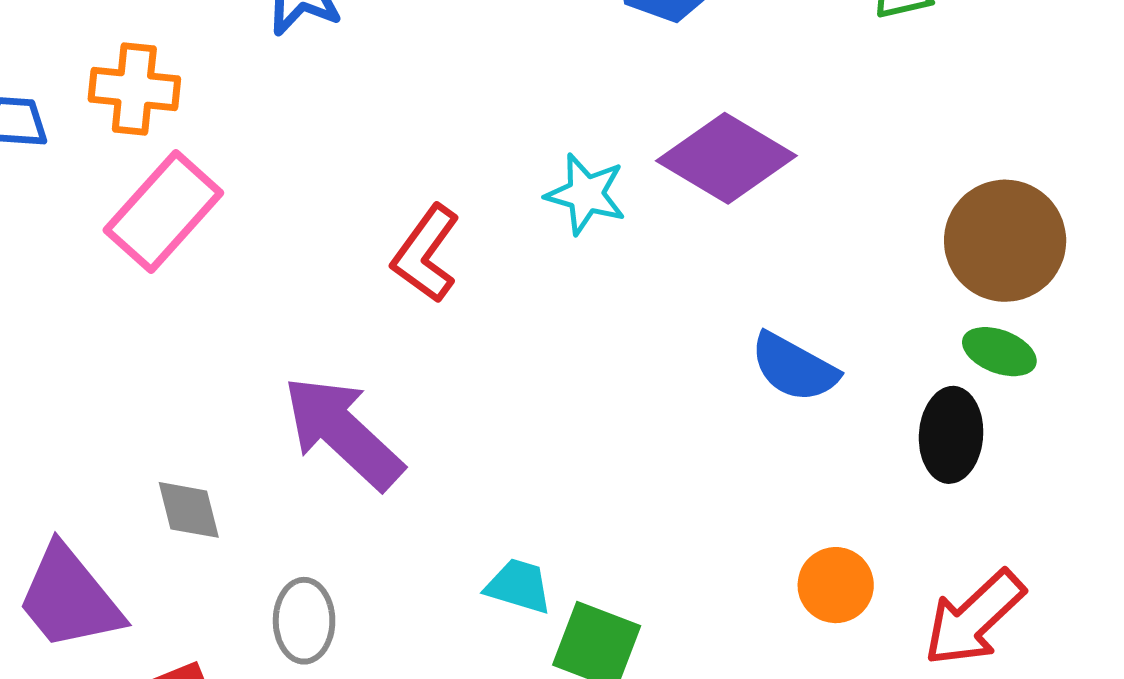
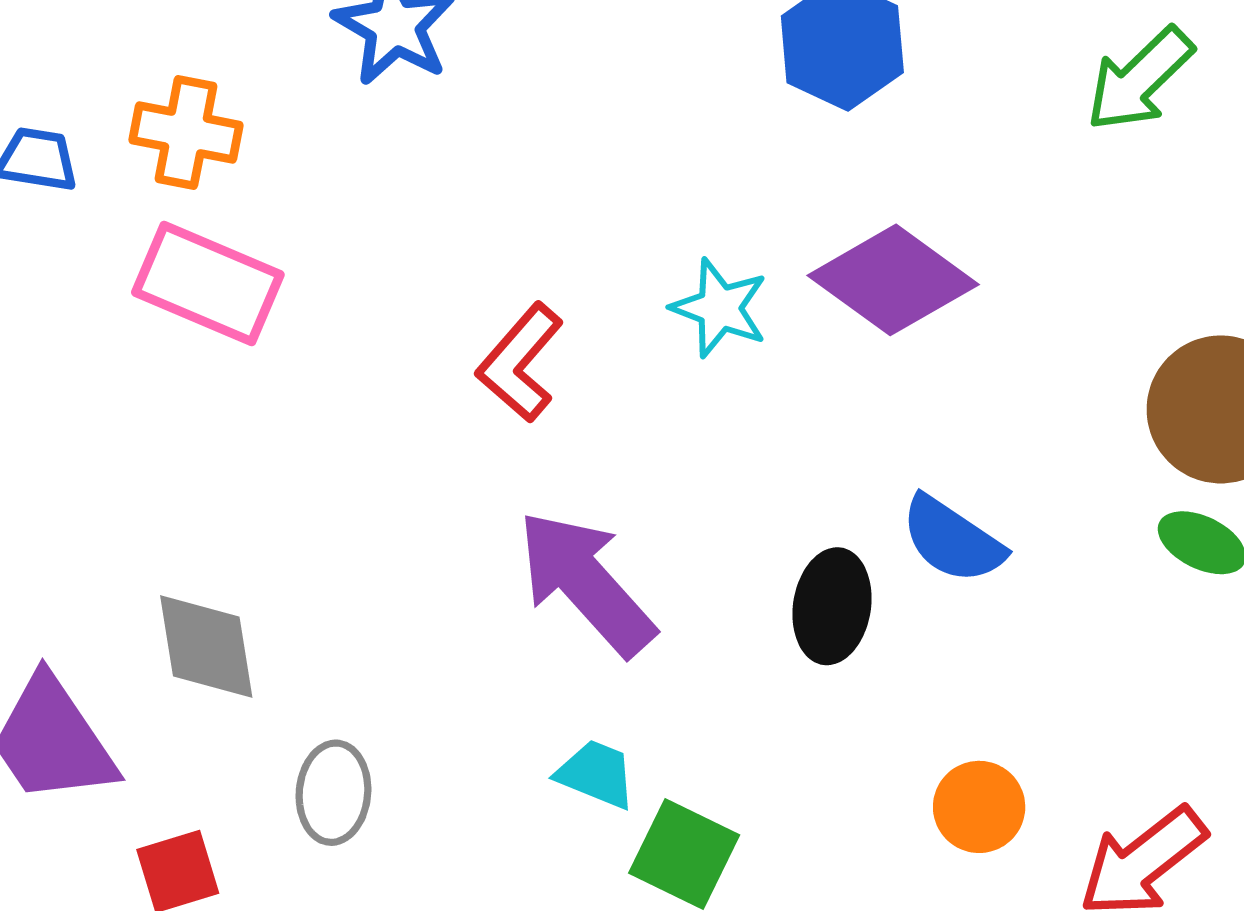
pink rectangle: (163, 211) -> (208, 284), turned 66
purple arrow: (343, 432) -> (586, 583), moved
black ellipse: (951, 435) -> (832, 606), moved
gray diamond: (189, 510) -> (206, 647), size x1.4

